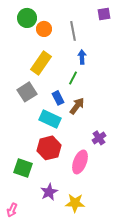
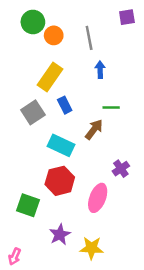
green line: (73, 78) -> (111, 107), moved, turned 64
blue rectangle: (58, 98) -> (65, 105), moved

